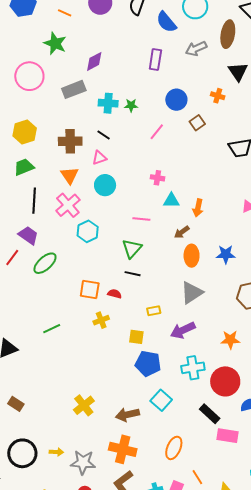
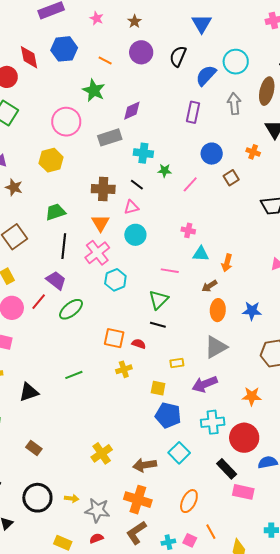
blue semicircle: (166, 22) -> (206, 75), turned 80
gray arrow: (196, 49) -> (234, 104), turned 105
green star: (131, 105) -> (165, 171), moved
yellow hexagon: (25, 132) -> (51, 160), moved

